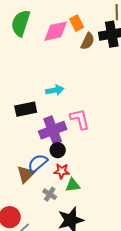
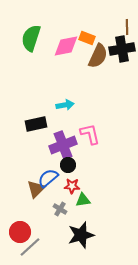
orange rectangle: (77, 23) -> (87, 38), turned -42
brown semicircle: (88, 41) -> (98, 56), size x1.4

